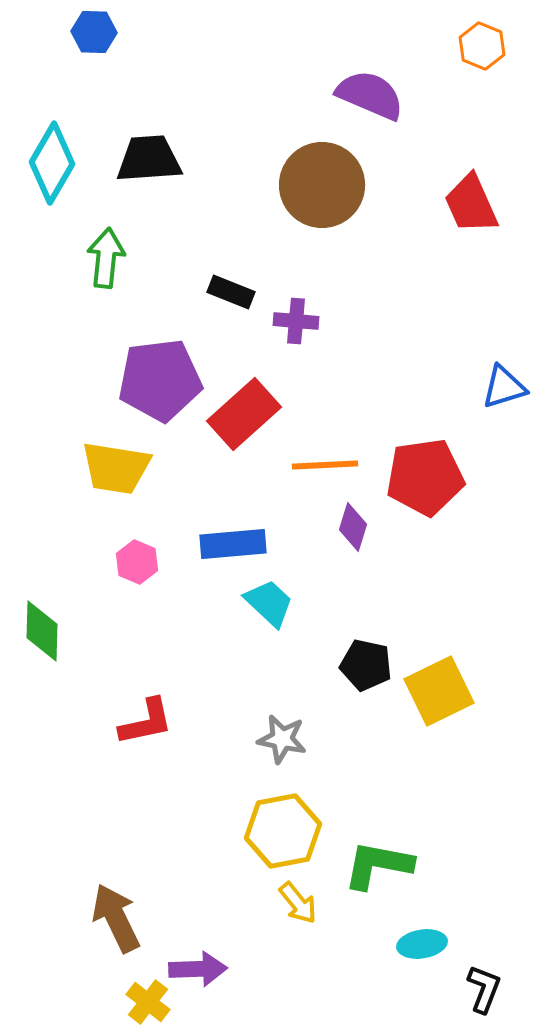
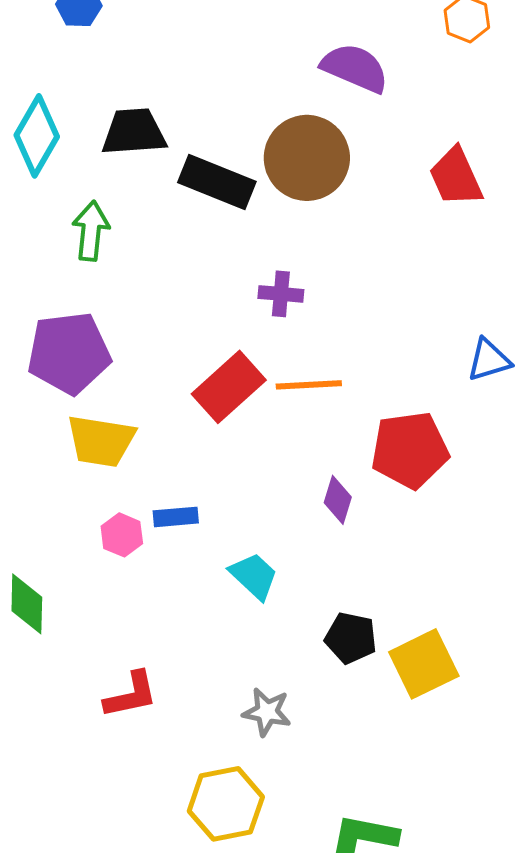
black rectangle: (231, 292) -> (217, 182), moved, size x1.6
purple pentagon: (160, 380) -> (69, 353), moved
orange line: (325, 465) -> (309, 385), moved
blue rectangle: (233, 544) -> (176, 517), moved, size x0.7
yellow hexagon: (283, 831) -> (226, 804), moved

